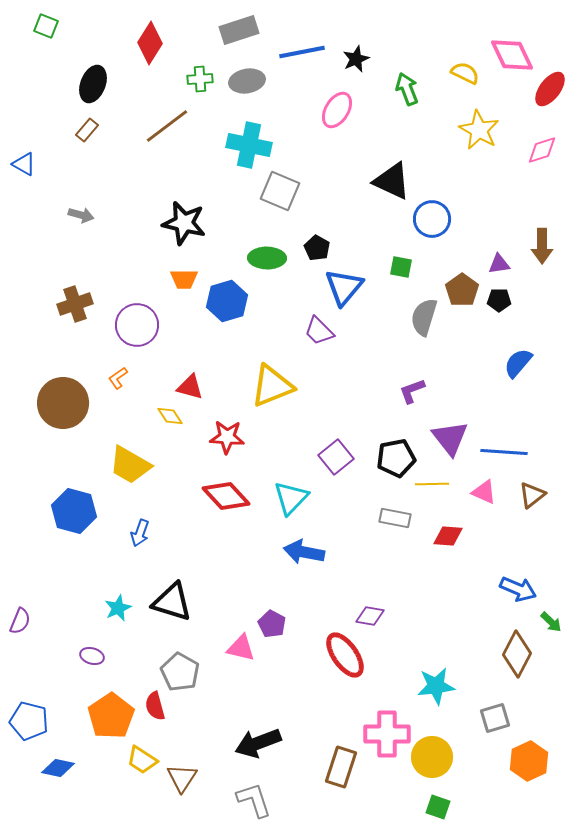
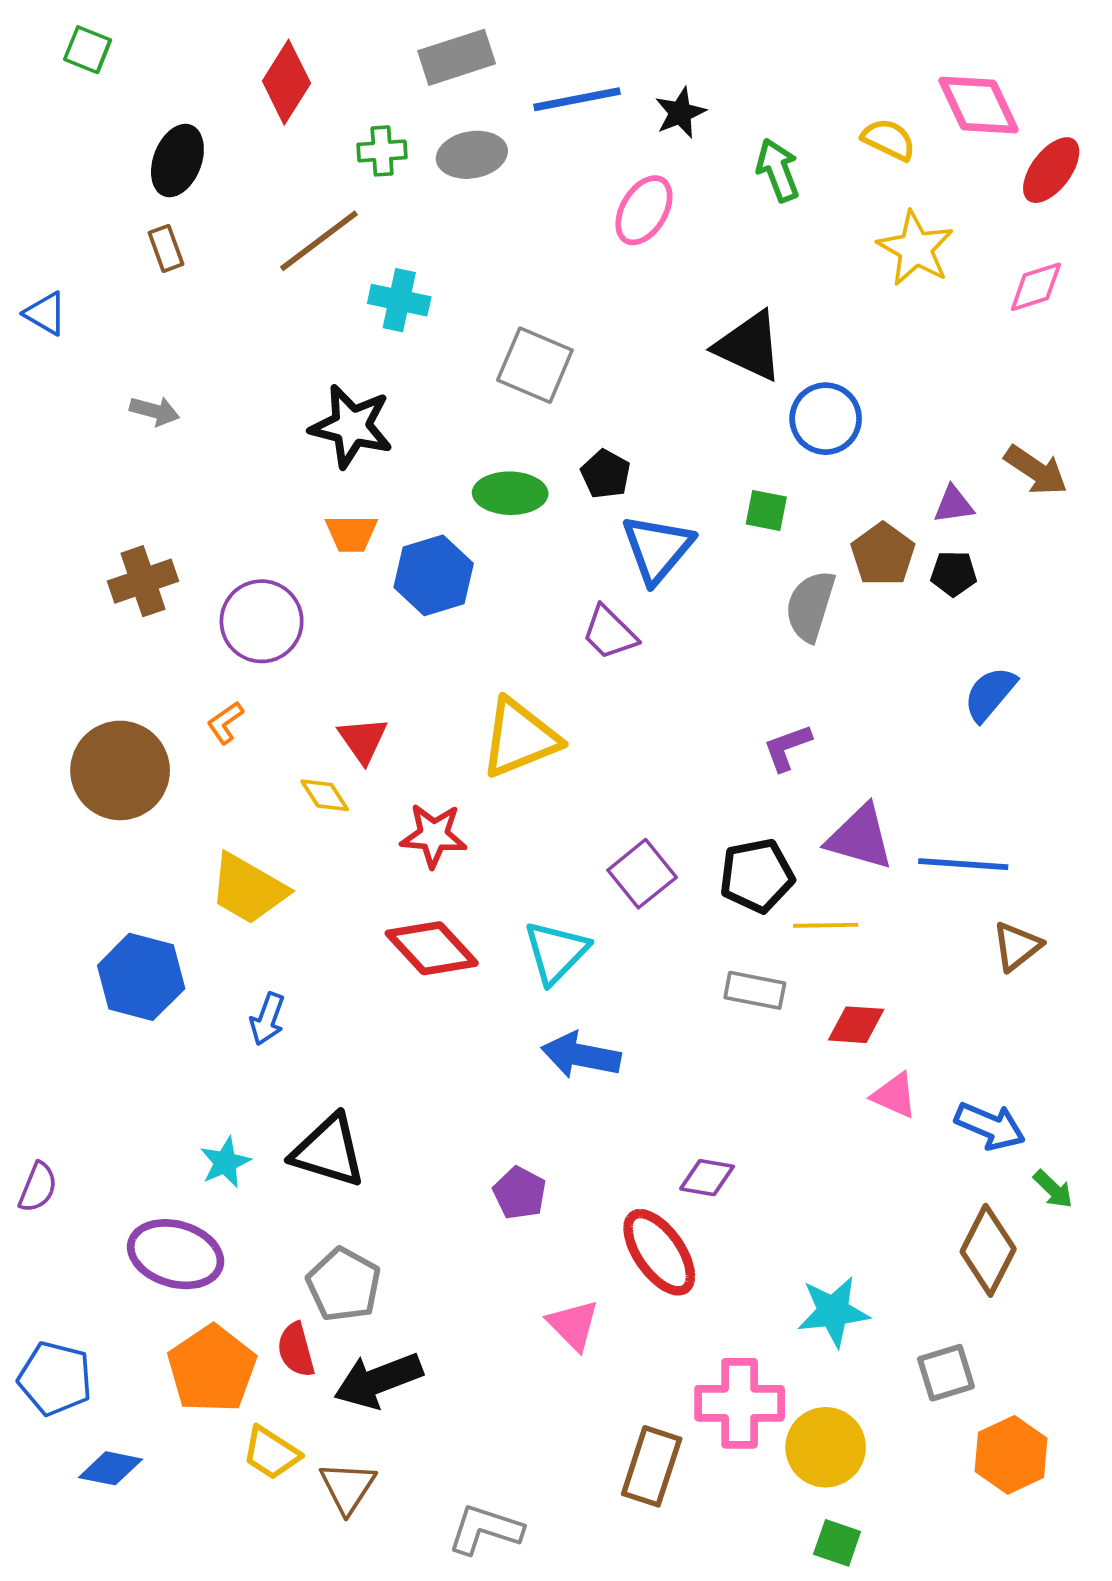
brown rectangle: (87, 130) -> (166, 248), turned -60
cyan cross: (249, 145) -> (399, 300), moved, size x0.7
brown arrow: (542, 246) -> (1036, 470), turned -56
red triangle: (190, 387) -> (363, 740), turned 40
purple triangle: (450, 438) -> (860, 837), turned -36
pink triangle: (484, 492) -> (894, 1095), moved
pink triangle: (241, 648) -> (573, 1325), moved, turned 32
purple ellipse: (92, 656) -> (176, 1254), size x2.0
black arrow: (258, 743) -> (378, 1380), moved
gray L-shape: (254, 800) -> (485, 1529), turned -54

